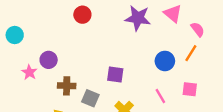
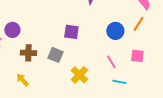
purple square: (115, 75) -> (71, 32), moved
gray square: (90, 98) -> (55, 55), moved

